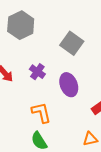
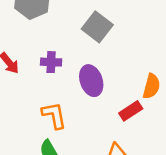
purple cross: (37, 72) -> (51, 62), turned -35

